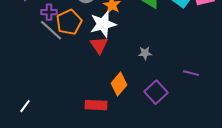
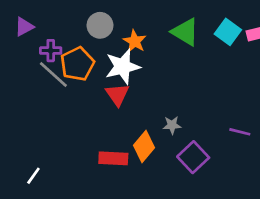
gray star: (145, 53) -> (172, 125), moved
red rectangle: (96, 105) -> (113, 158), moved
white line: (25, 106) -> (33, 176), moved

